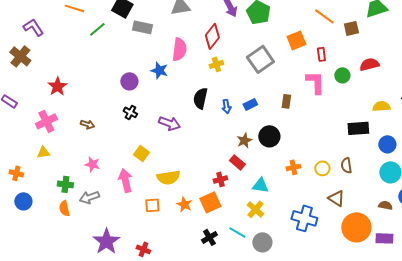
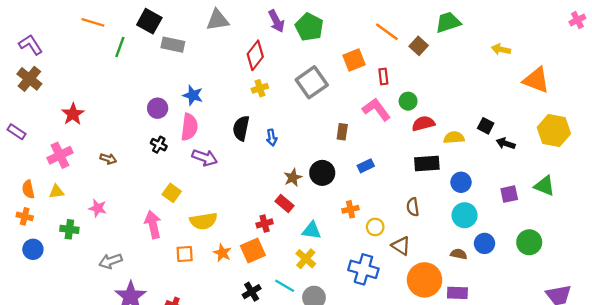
purple L-shape: (33, 27) -> (31, 45), moved
brown square: (351, 28) -> (419, 46), turned -35
green line: (97, 29) -> (120, 47), turned -30
pink semicircle: (179, 49) -> (189, 127), moved
red semicircle: (369, 64) -> (423, 123), moved
pink L-shape: (315, 82) -> (376, 109), turned -35
blue rectangle: (250, 104) -> (366, 166), moved
pink star: (92, 164) -> (98, 208), moved
yellow circle: (322, 168) -> (375, 227), moved
green cross: (65, 184) -> (69, 229), moved
gray arrow: (89, 197) -> (111, 261), moved
orange semicircle: (64, 208) -> (28, 189), moved

